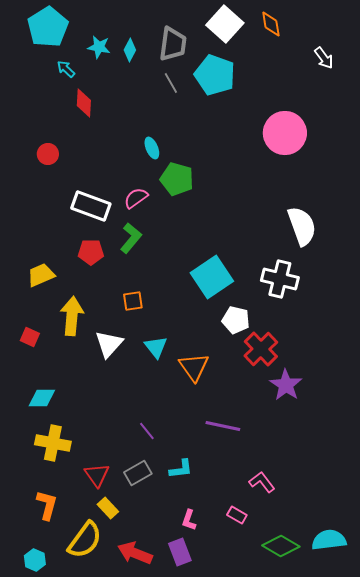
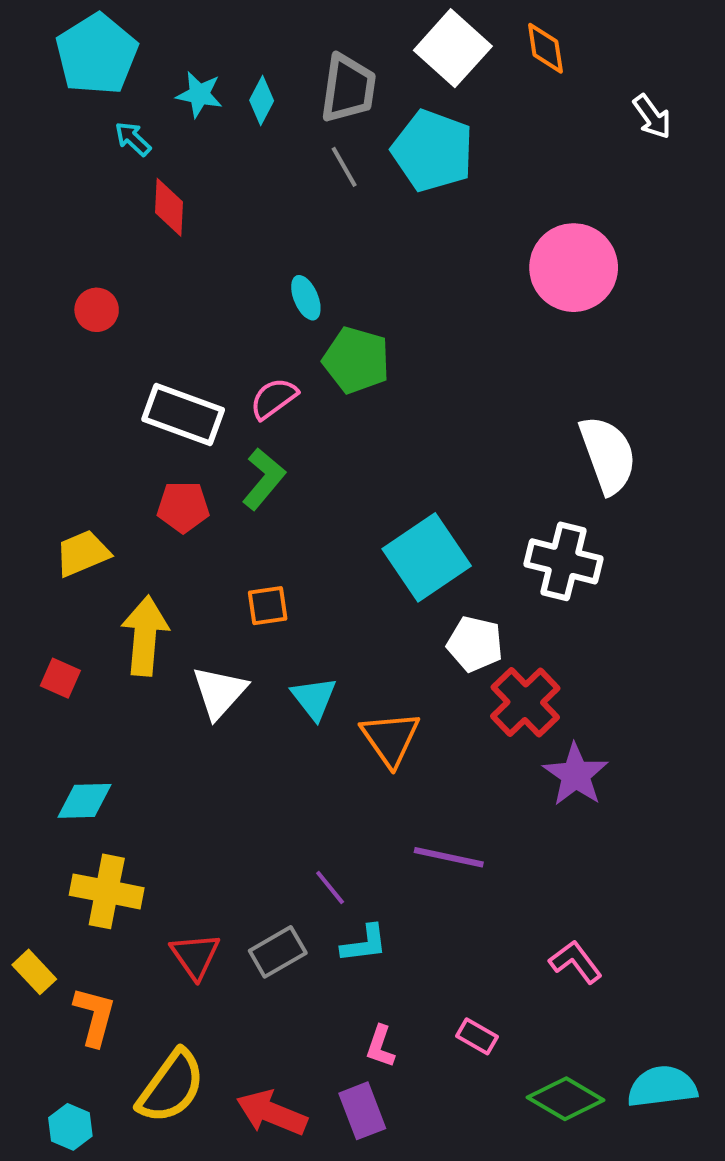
purple line: (147, 431) -> (330, 887), moved
pink L-shape: (262, 482) -> (576, 962), moved
yellow rectangle: (108, 508) -> (34, 972), moved

